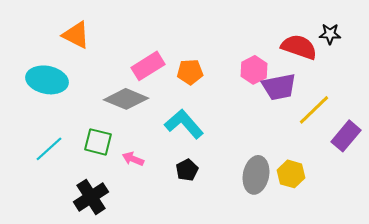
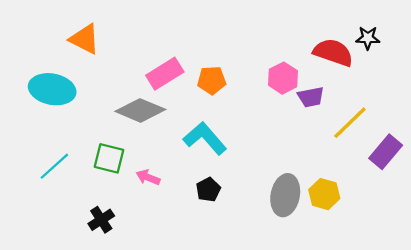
purple trapezoid: (279, 87) -> (311, 97), size x0.7
black cross: (91, 197) -> (101, 220), size x0.7

